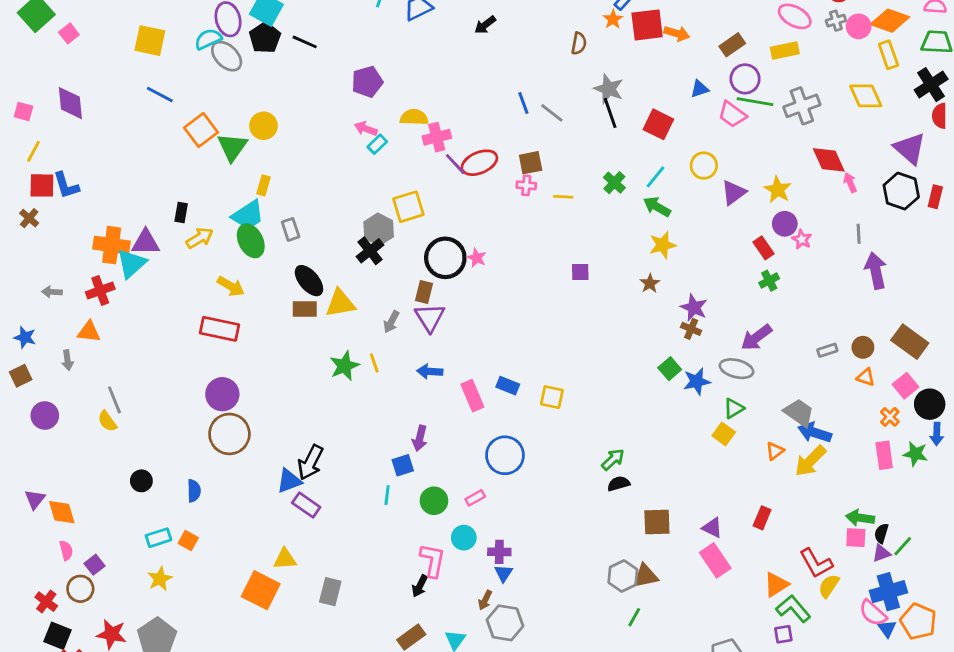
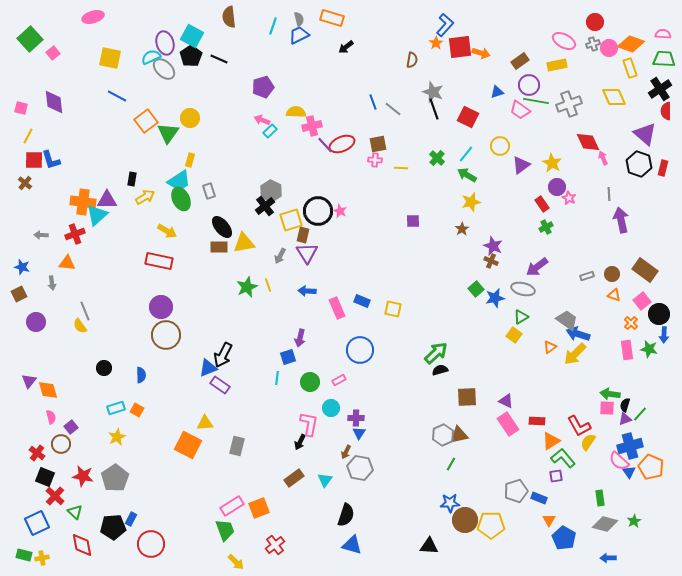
yellow square: (408, 207) -> (291, 220), moved
green arrow: (613, 460) -> (436, 353), size x1.4
red rectangle: (762, 518) -> (537, 421), moved, turned 70

